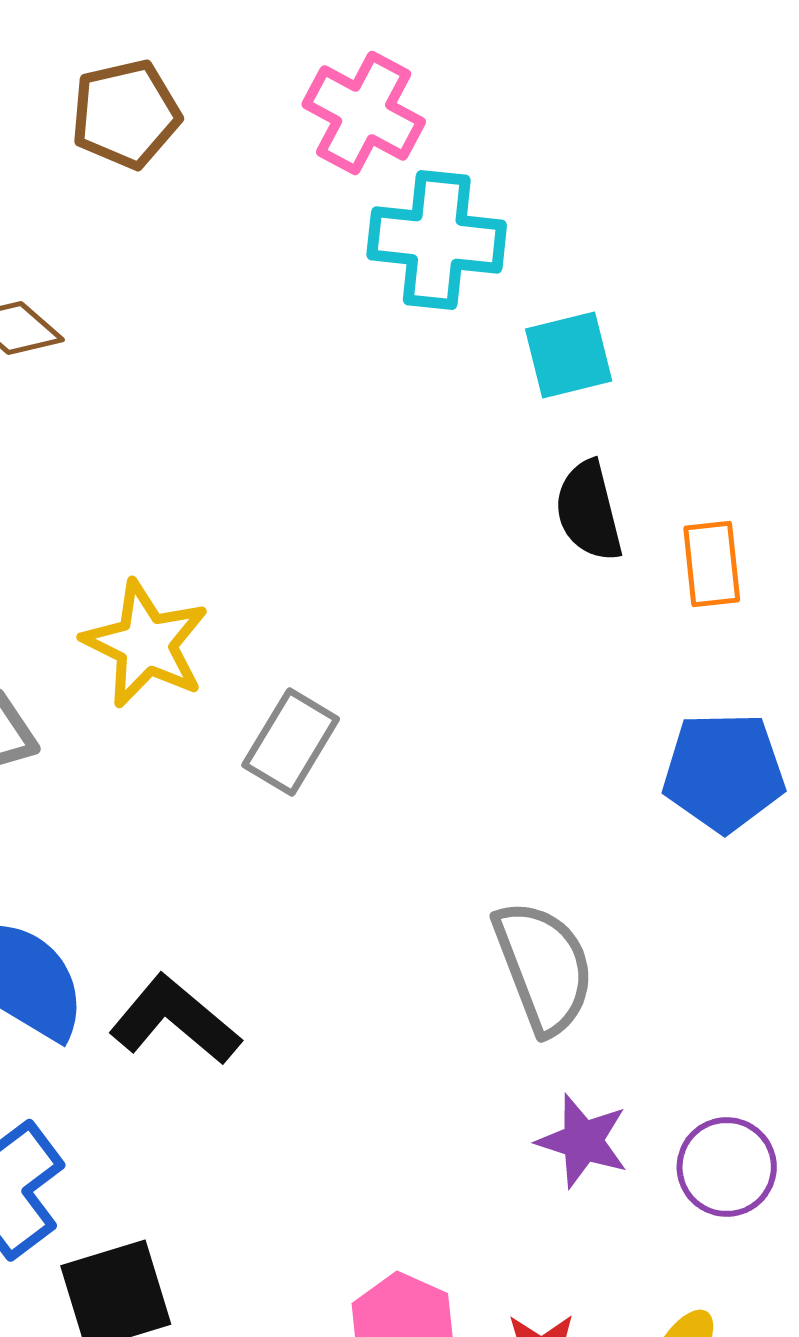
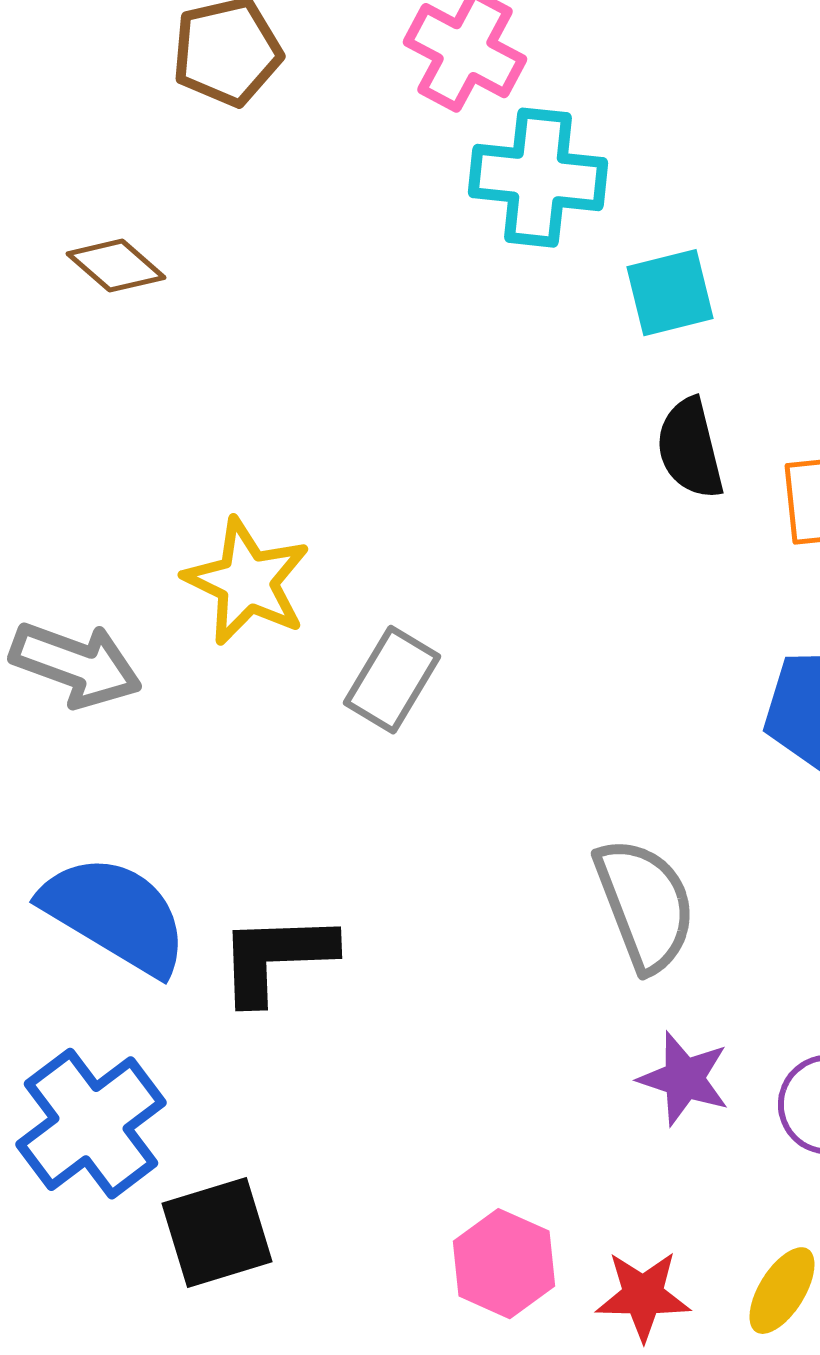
black L-shape: (175, 1020) -> (276, 958), turned -42

